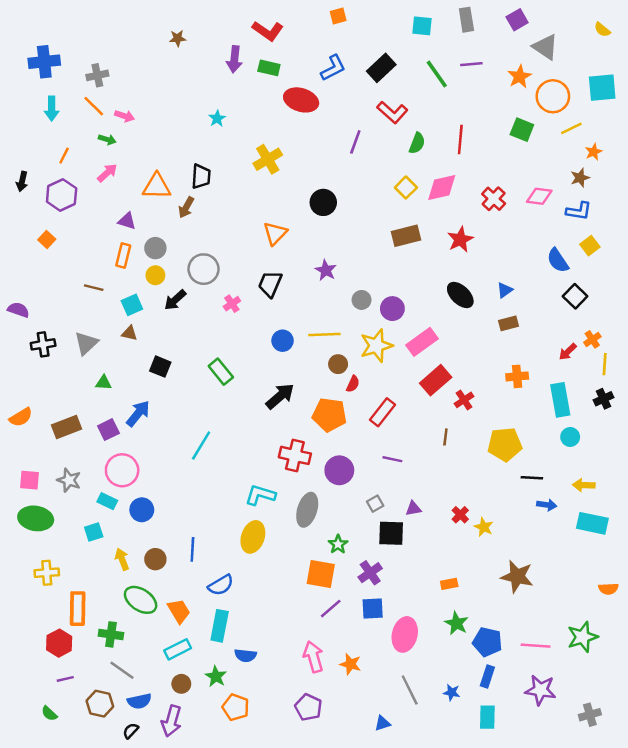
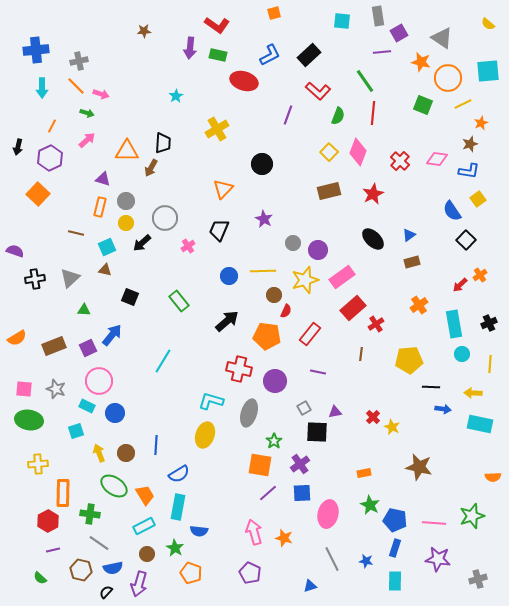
purple square: (517, 20) -> (399, 33), moved
green line: (437, 74) -> (365, 81), moved
orange star: (520, 77) -> (421, 62), turned -30
pink diamond: (442, 188) -> (358, 152), turned -56
orange square: (47, 239) -> (38, 194), size x1.6
yellow line: (605, 364) -> (490, 364), moved
orange cross: (517, 376) -> (419, 305), turned -30

